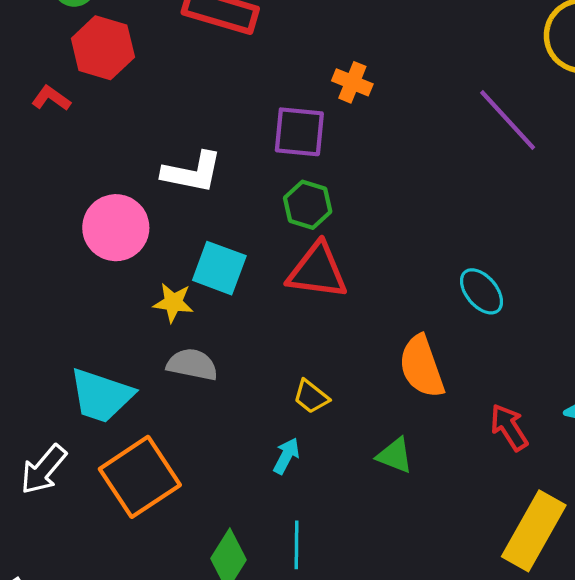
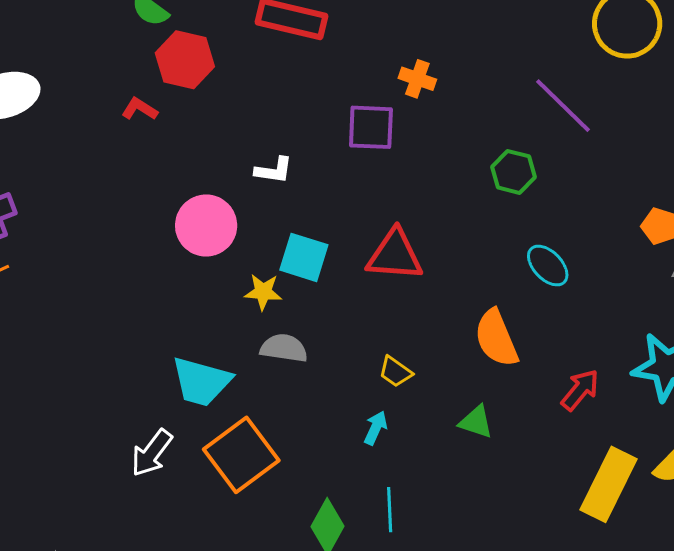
white L-shape: (192, 172) -> (274, 170), size x0.7
green hexagon: (308, 205) -> (513, 172), moved
red arrow: (509, 427) -> (580, 390), turned 75

